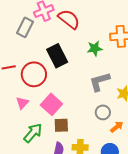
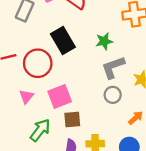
green star: (95, 48) -> (104, 41), moved
pink square: (51, 104) -> (60, 96), turned 30
gray circle: (103, 112) -> (113, 95), moved

